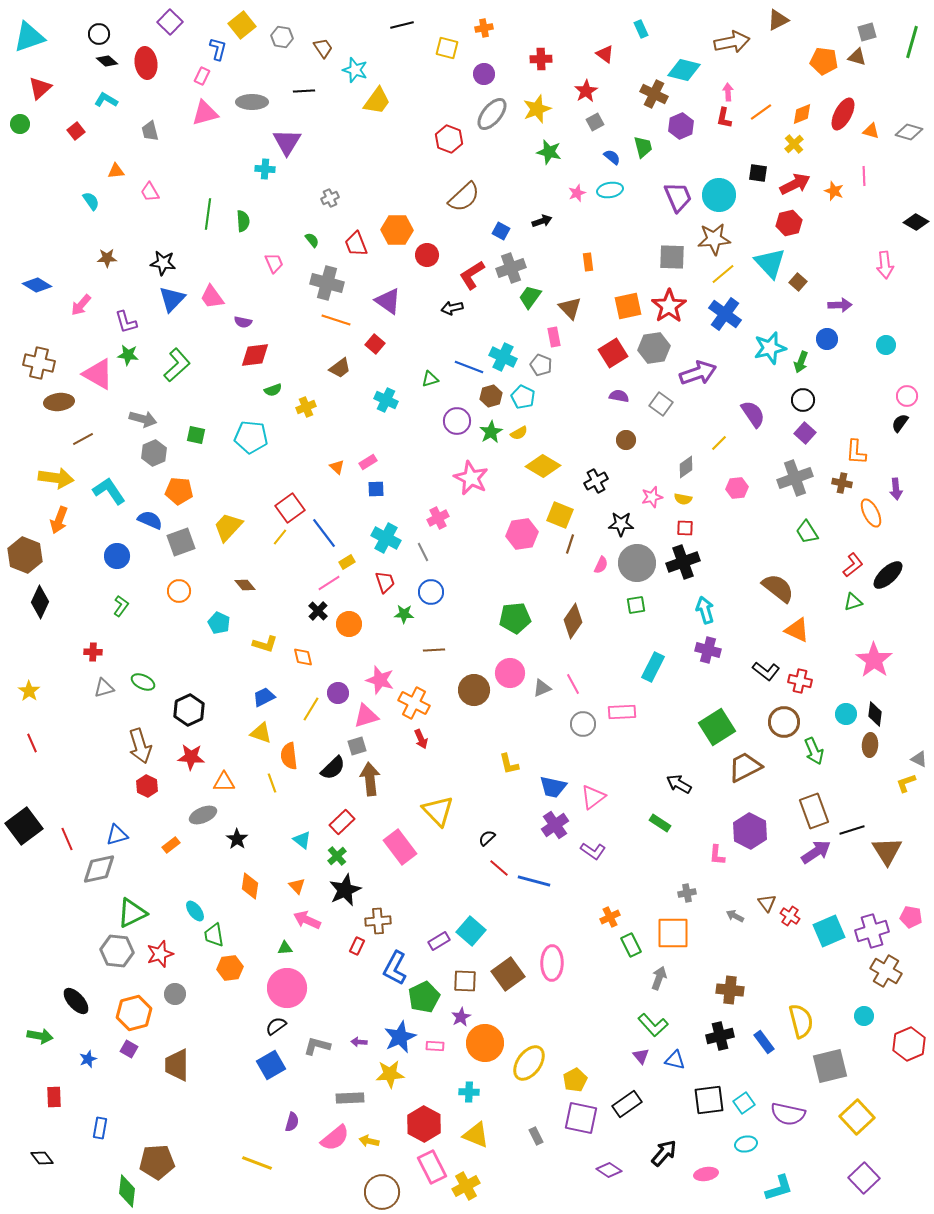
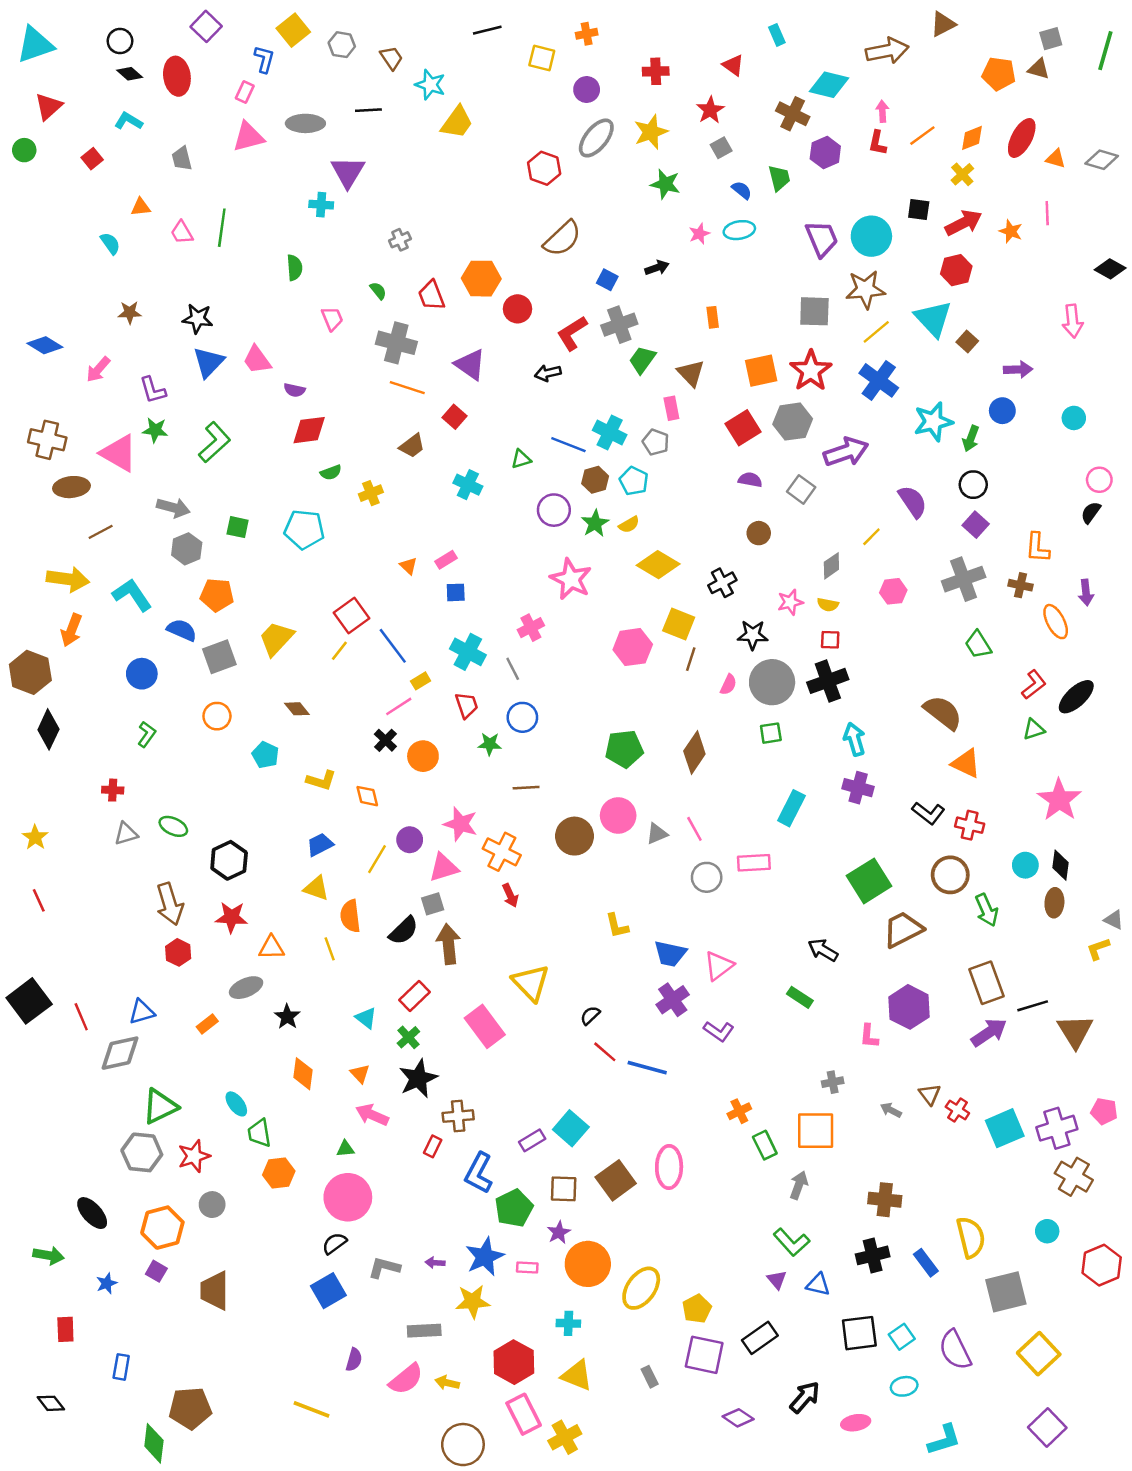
green line: (208, 214) -> (222, 228), moved
purple semicircle: (788, 1114) -> (955, 1350), turned 52

